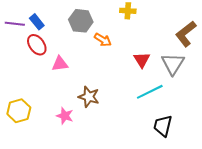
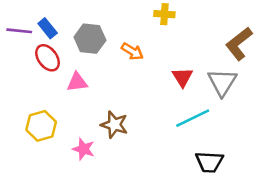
gray hexagon: (81, 21) -> (90, 39), moved
yellow hexagon: (19, 111) -> (41, 126), moved
black trapezoid: (163, 126) -> (209, 162), turned -100

